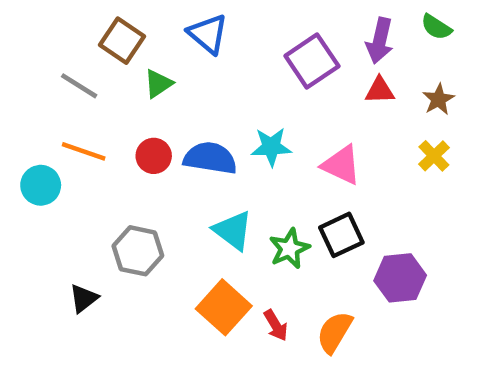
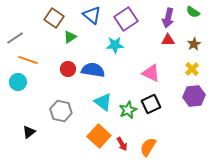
purple square: (312, 61) -> (126, 19), moved
gray line: (79, 86) -> (15, 38), moved, turned -66
cyan star: (271, 147) -> (115, 45), moved
orange line: (84, 151) -> (28, 60), moved
purple hexagon: (400, 278) -> (194, 96), moved
black triangle: (84, 298) -> (29, 132), moved

